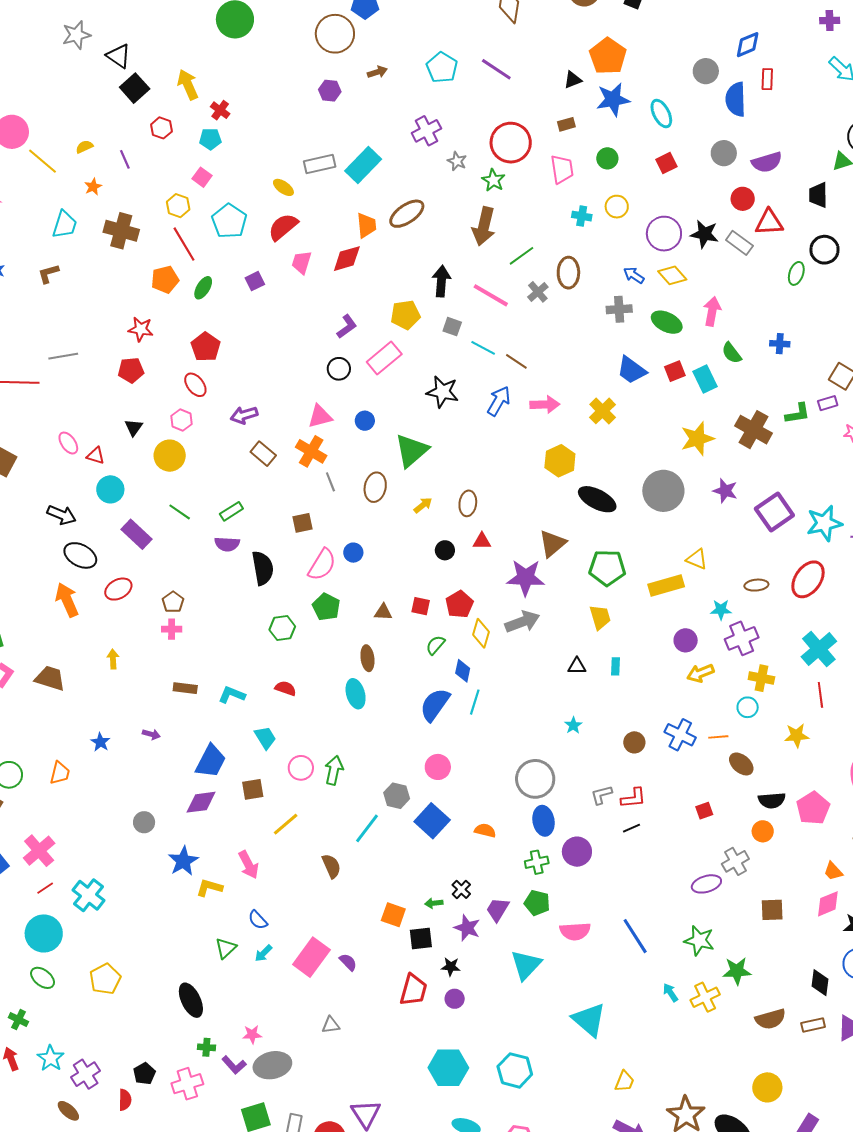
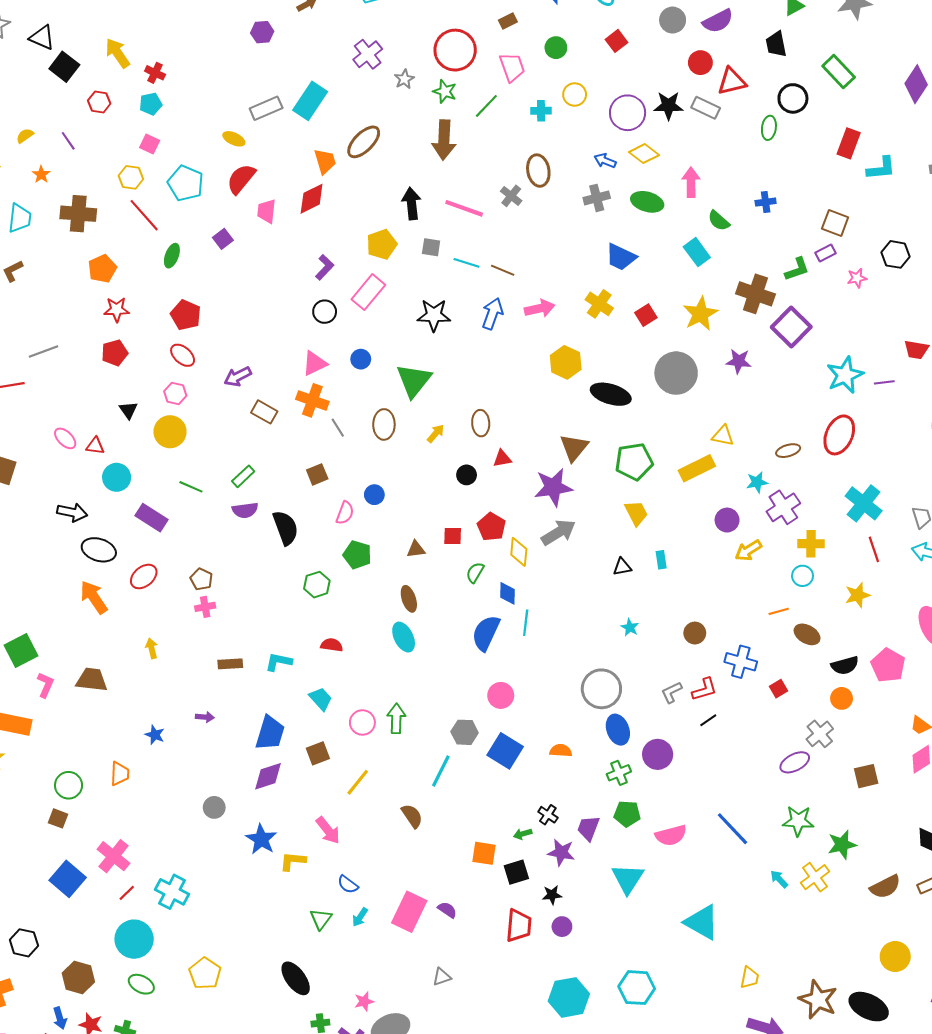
gray star: (457, 161) -> (404, 79), turned 30
green line: (522, 256) -> (486, 106), moved
orange pentagon: (165, 279) -> (102, 269), moved
red square: (675, 371) -> (646, 315), moved
purple square: (774, 512) -> (791, 327), moved
pink semicircle: (322, 565) -> (345, 513), size x0.7
blue cross: (680, 735) -> (741, 662), moved

